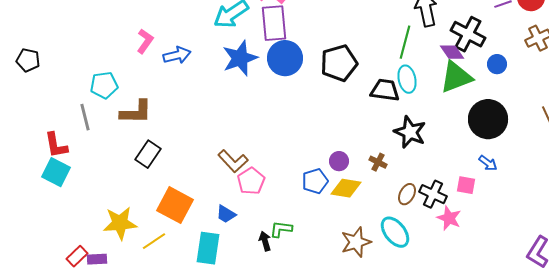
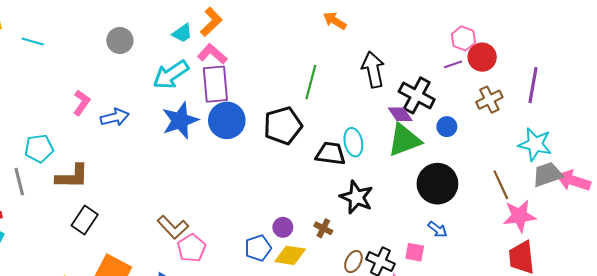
green line: (405, 42) -> (311, 82), moved

